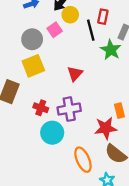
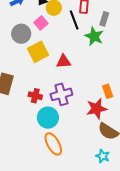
yellow square: (33, 66) -> (38, 52), moved
red triangle: (75, 74) -> (63, 61), turned 49
orange ellipse: (83, 160) -> (53, 144), moved

